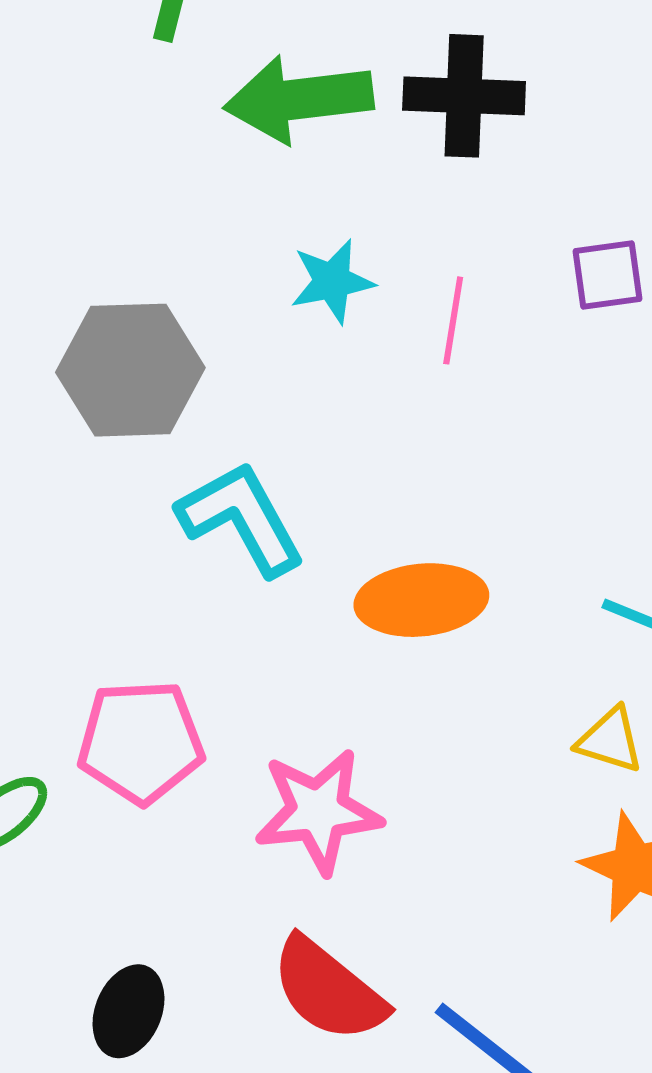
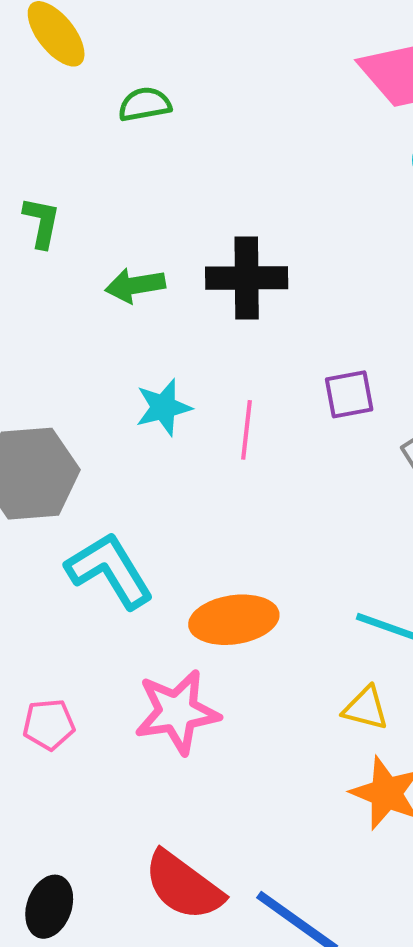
green arrow: (299, 99) -> (135, 285), size x0.6
pink pentagon: (141, 742) -> (49, 724), size x0.6
pink star: (318, 811) -> (177, 712), moved

